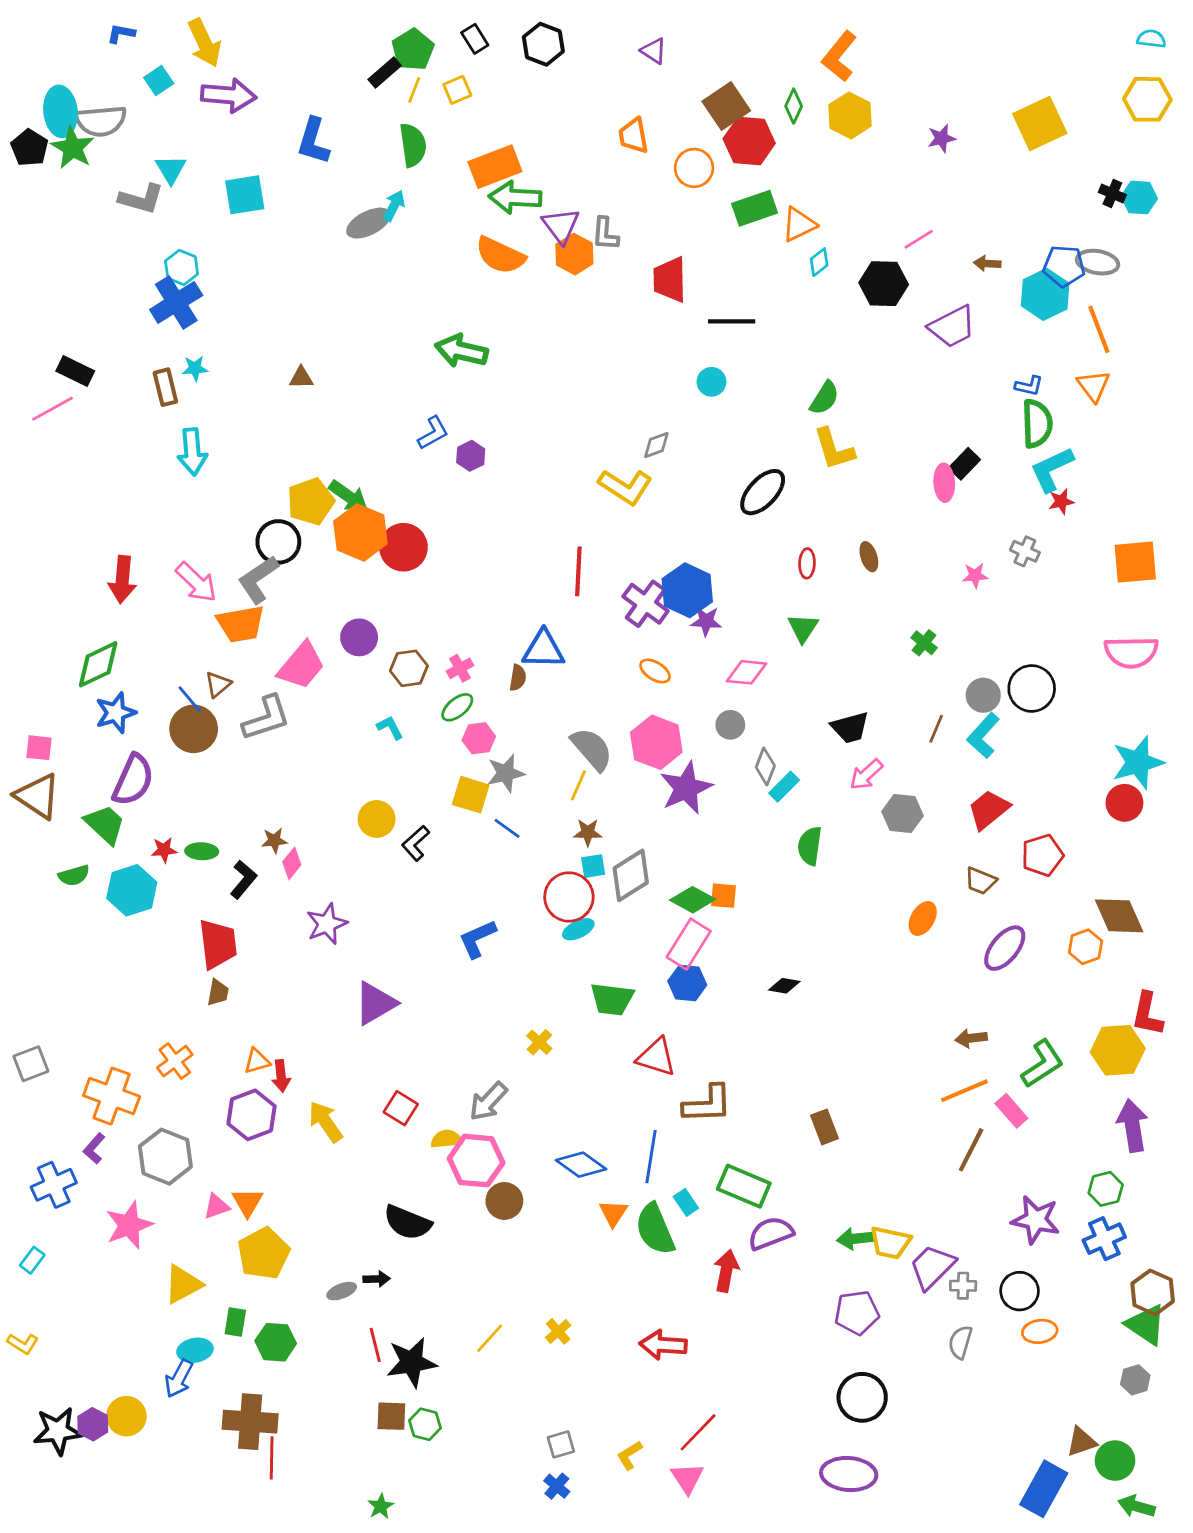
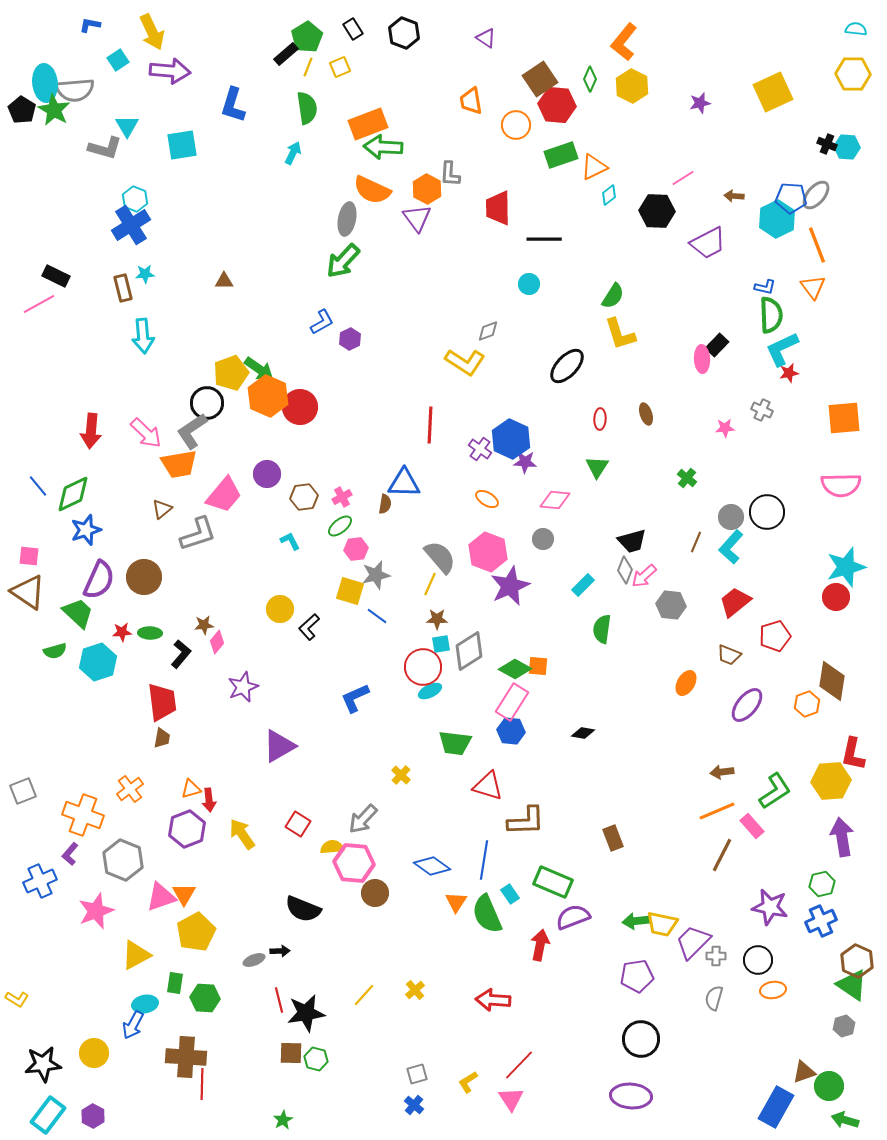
gray ellipse: (369, 223) -> (347, 219), moved, turned -52
purple triangle: (561, 226) -> (417, 218), moved
gray ellipse: (1098, 262) -> (816, 195), turned -60
green arrow: (461, 351) -> (343, 261), turned -60
purple cross: (646, 604) -> (480, 449), size x0.7
blue line: (190, 699) -> (38, 486), moved
brown circle: (194, 729) -> (144, 577), moved
gray diamond: (765, 766) -> (625, 570), moved
brown diamond: (1119, 916) -> (832, 681), turned 33
pink triangle: (217, 1206) -> (161, 897), size x1.5
cyan rectangle: (32, 1260) -> (48, 1115), moved, size x1.8
purple hexagon: (93, 1424) -> (93, 1116), moved

